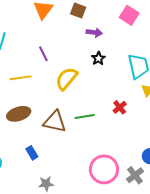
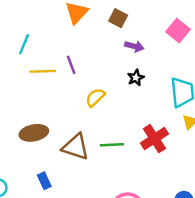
yellow line: (20, 78) -> (43, 71), moved
yellow semicircle: (67, 79) -> (95, 97), size x0.7
red cross: (120, 107) -> (154, 139), size x1.6

